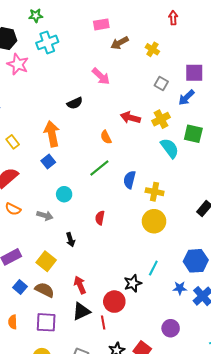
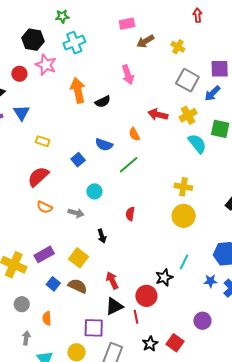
pink arrow: (101, 76) -> (128, 75), turned 30
gray square: (161, 83) -> (187, 80), size x1.6
orange arrow: (52, 134) -> (78, 90), moved
yellow rectangle: (13, 142) -> (43, 141), turned -32
blue semicircle: (130, 180) -> (104, 145), moved, turned -84
purple square: (46, 322) -> (94, 328), moved

